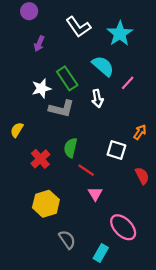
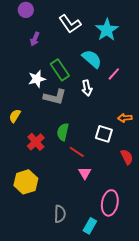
orange arrow: (140, 132) -> (125, 118), turned -128
yellow hexagon: (46, 204) -> (26, 182), moved
pink ellipse: (123, 227) -> (110, 203), turned 55
gray semicircle: (67, 240) -> (60, 214), turned 36

